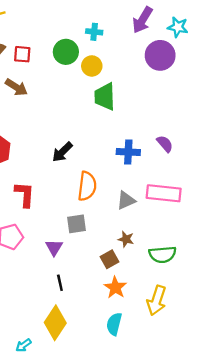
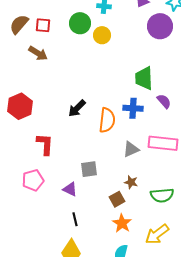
green trapezoid: (105, 97) -> (144, 78), moved
orange semicircle: (87, 186) -> (107, 120), moved
purple triangle: (54, 247) -> (70, 189), turned -35
yellow arrow: (157, 300) -> (157, 234), turned 35

